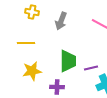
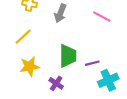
yellow line: (26, 43) -> (23, 37), turned -42
purple cross: (57, 87) -> (56, 83), turned 32

